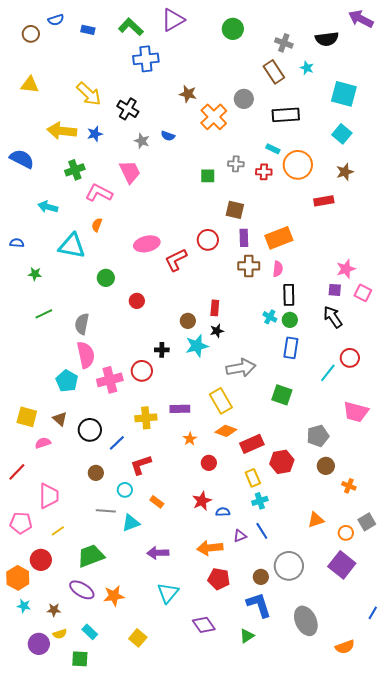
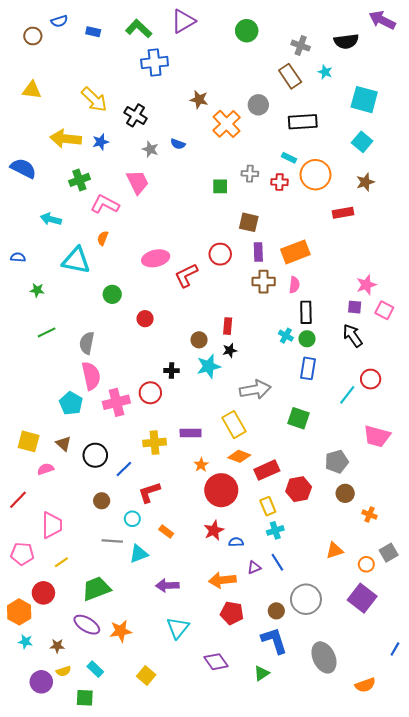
red circle: (209, 463) -> (221, 490), size x2.0

